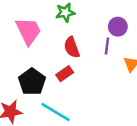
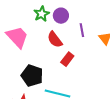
purple circle: (118, 27) -> (61, 16), moved
red rectangle: (65, 74) -> (67, 59), moved

